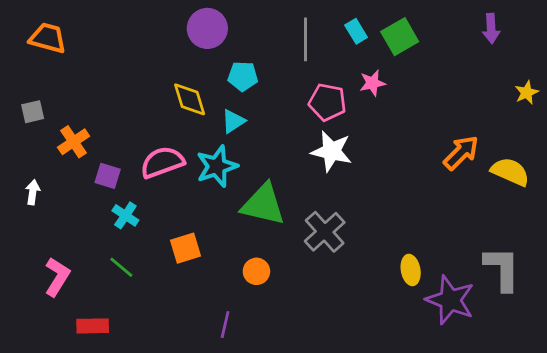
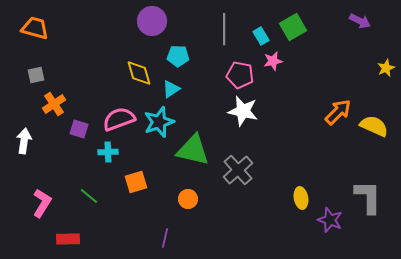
purple arrow: (491, 28) -> (360, 21), turned -60
cyan rectangle: (356, 31) -> (261, 36), moved
gray square: (33, 112) -> (36, 75), moved
white arrow: (33, 192) -> (24, 141), size x1.4
cyan cross: (125, 215) -> (108, 152), moved, turned -36
purple star: (450, 300) -> (330, 220), size x0.7

